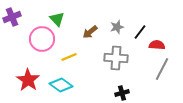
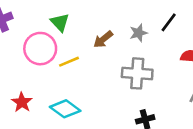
black line: (140, 32) -> (169, 22), moved
yellow line: (69, 57) -> (69, 62), moved
red star: (28, 80) -> (22, 102), size x0.7

